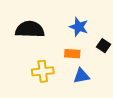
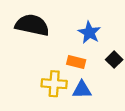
yellow cross: (43, 71) -> (54, 84), moved

